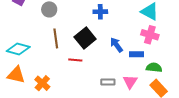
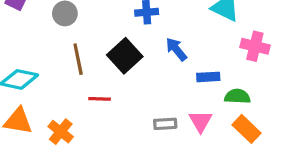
pink cross: (150, 35) -> (255, 46), moved
blue arrow: (116, 45) -> (176, 49), moved
red line: (75, 60) -> (100, 99), moved

